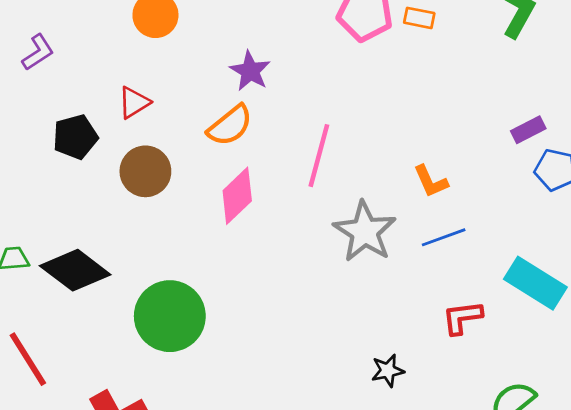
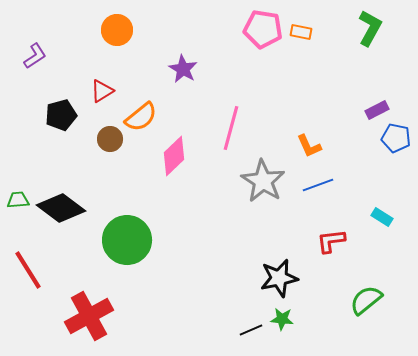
orange semicircle: (230, 125) -> (141, 117), moved
brown circle: (145, 171) -> (110, 139), size x0.7
cyan rectangle: (535, 283) -> (382, 217), size x0.5
black star: (388, 371) -> (279, 278), size x1.6

